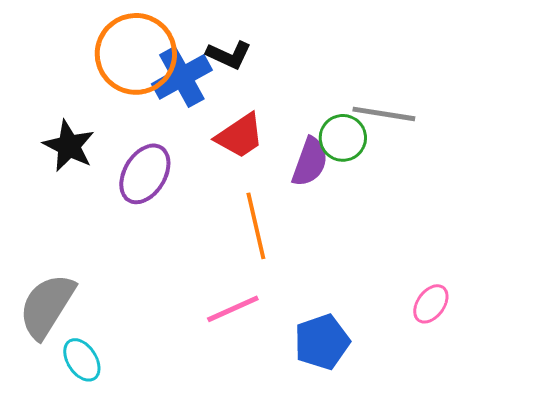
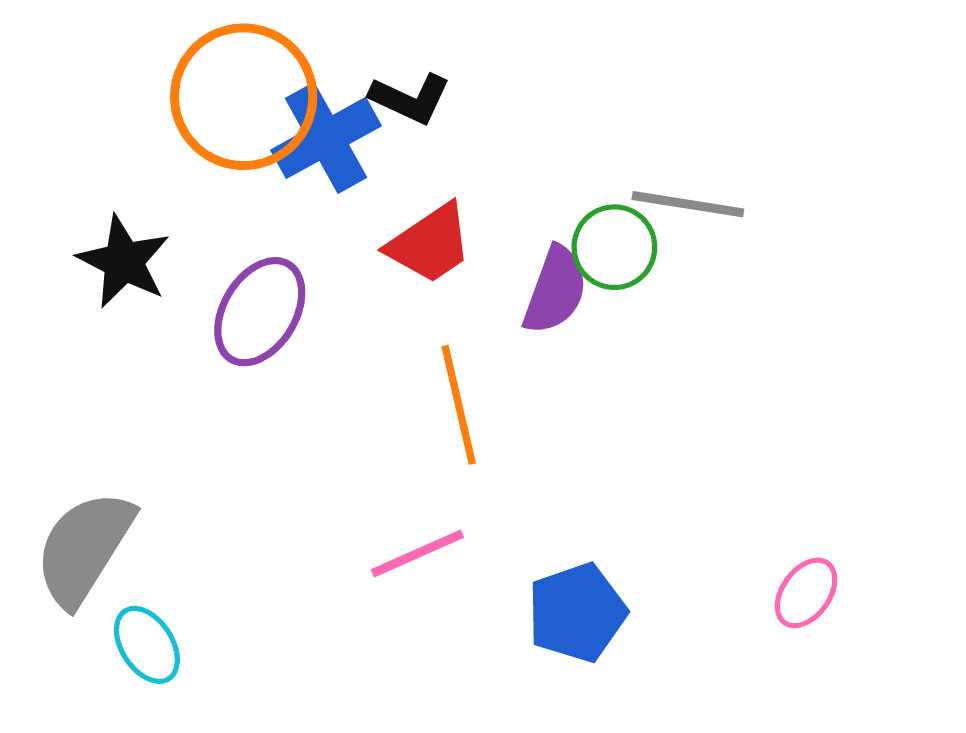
pink ellipse: (431, 304) -> (806, 593), moved

